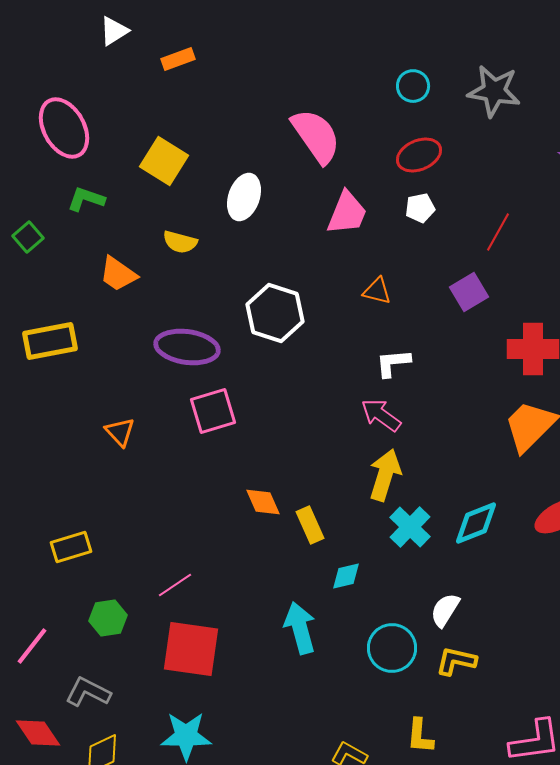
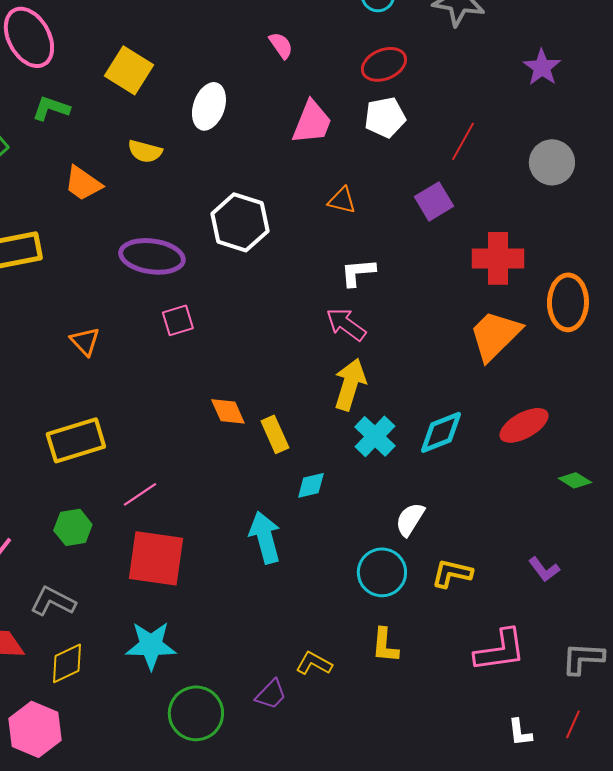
pink semicircle: (316, 136) -> (281, 45), size x0.5
white pentagon: (420, 208) -> (385, 117), size x1.4
pink square: (213, 411) -> (178, 320), size x0.7
yellow rectangle: (71, 547) -> (76, 440), moved, size x1.4
cyan circle: (392, 648) -> (382, 572), moved
yellow L-shape: (456, 661) -> (452, 573), moved

